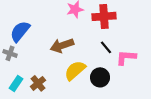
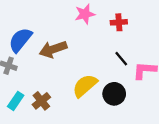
red cross: (104, 16) -> (119, 22), size x0.6
brown arrow: (62, 45) -> (53, 49), moved

